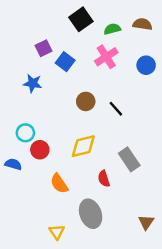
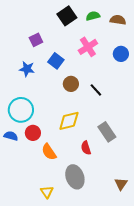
green semicircle: (112, 29) -> (93, 16), moved
blue square: (65, 62) -> (56, 61), moved
cyan circle: (25, 133) -> (21, 110), size x1.6
red circle: (40, 150) -> (33, 133), moved

